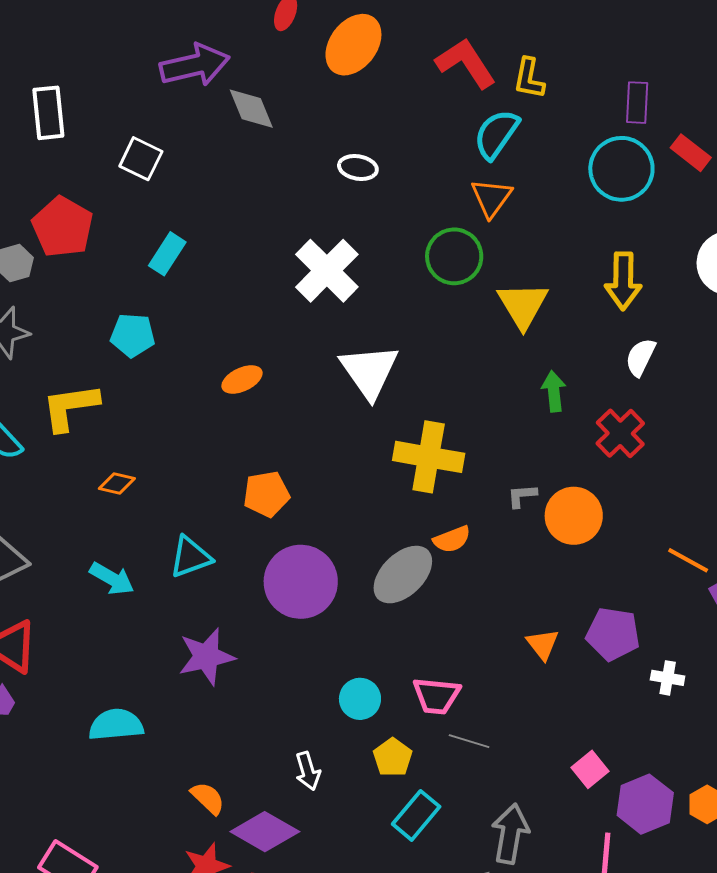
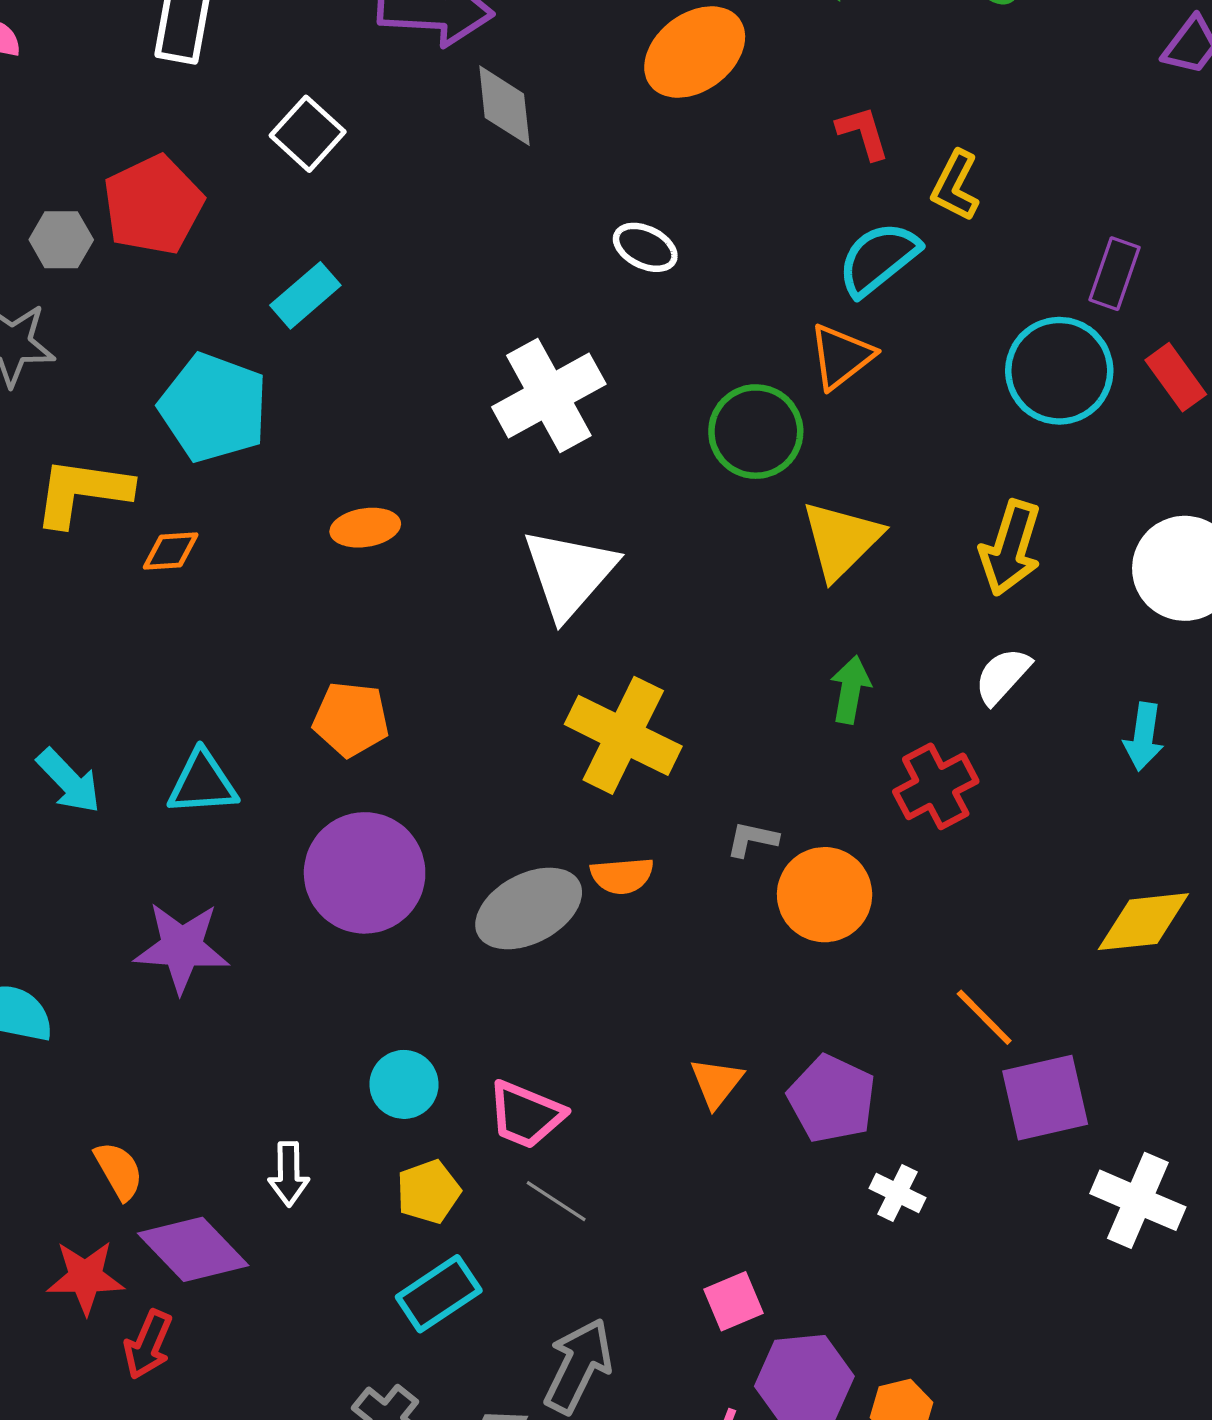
red L-shape: (466, 63) -> (863, 133), size x0.6
cyan pentagon: (133, 335) -> (214, 408), size x1.5
orange diamond: (117, 484) -> (171, 551), moved, turned -33

